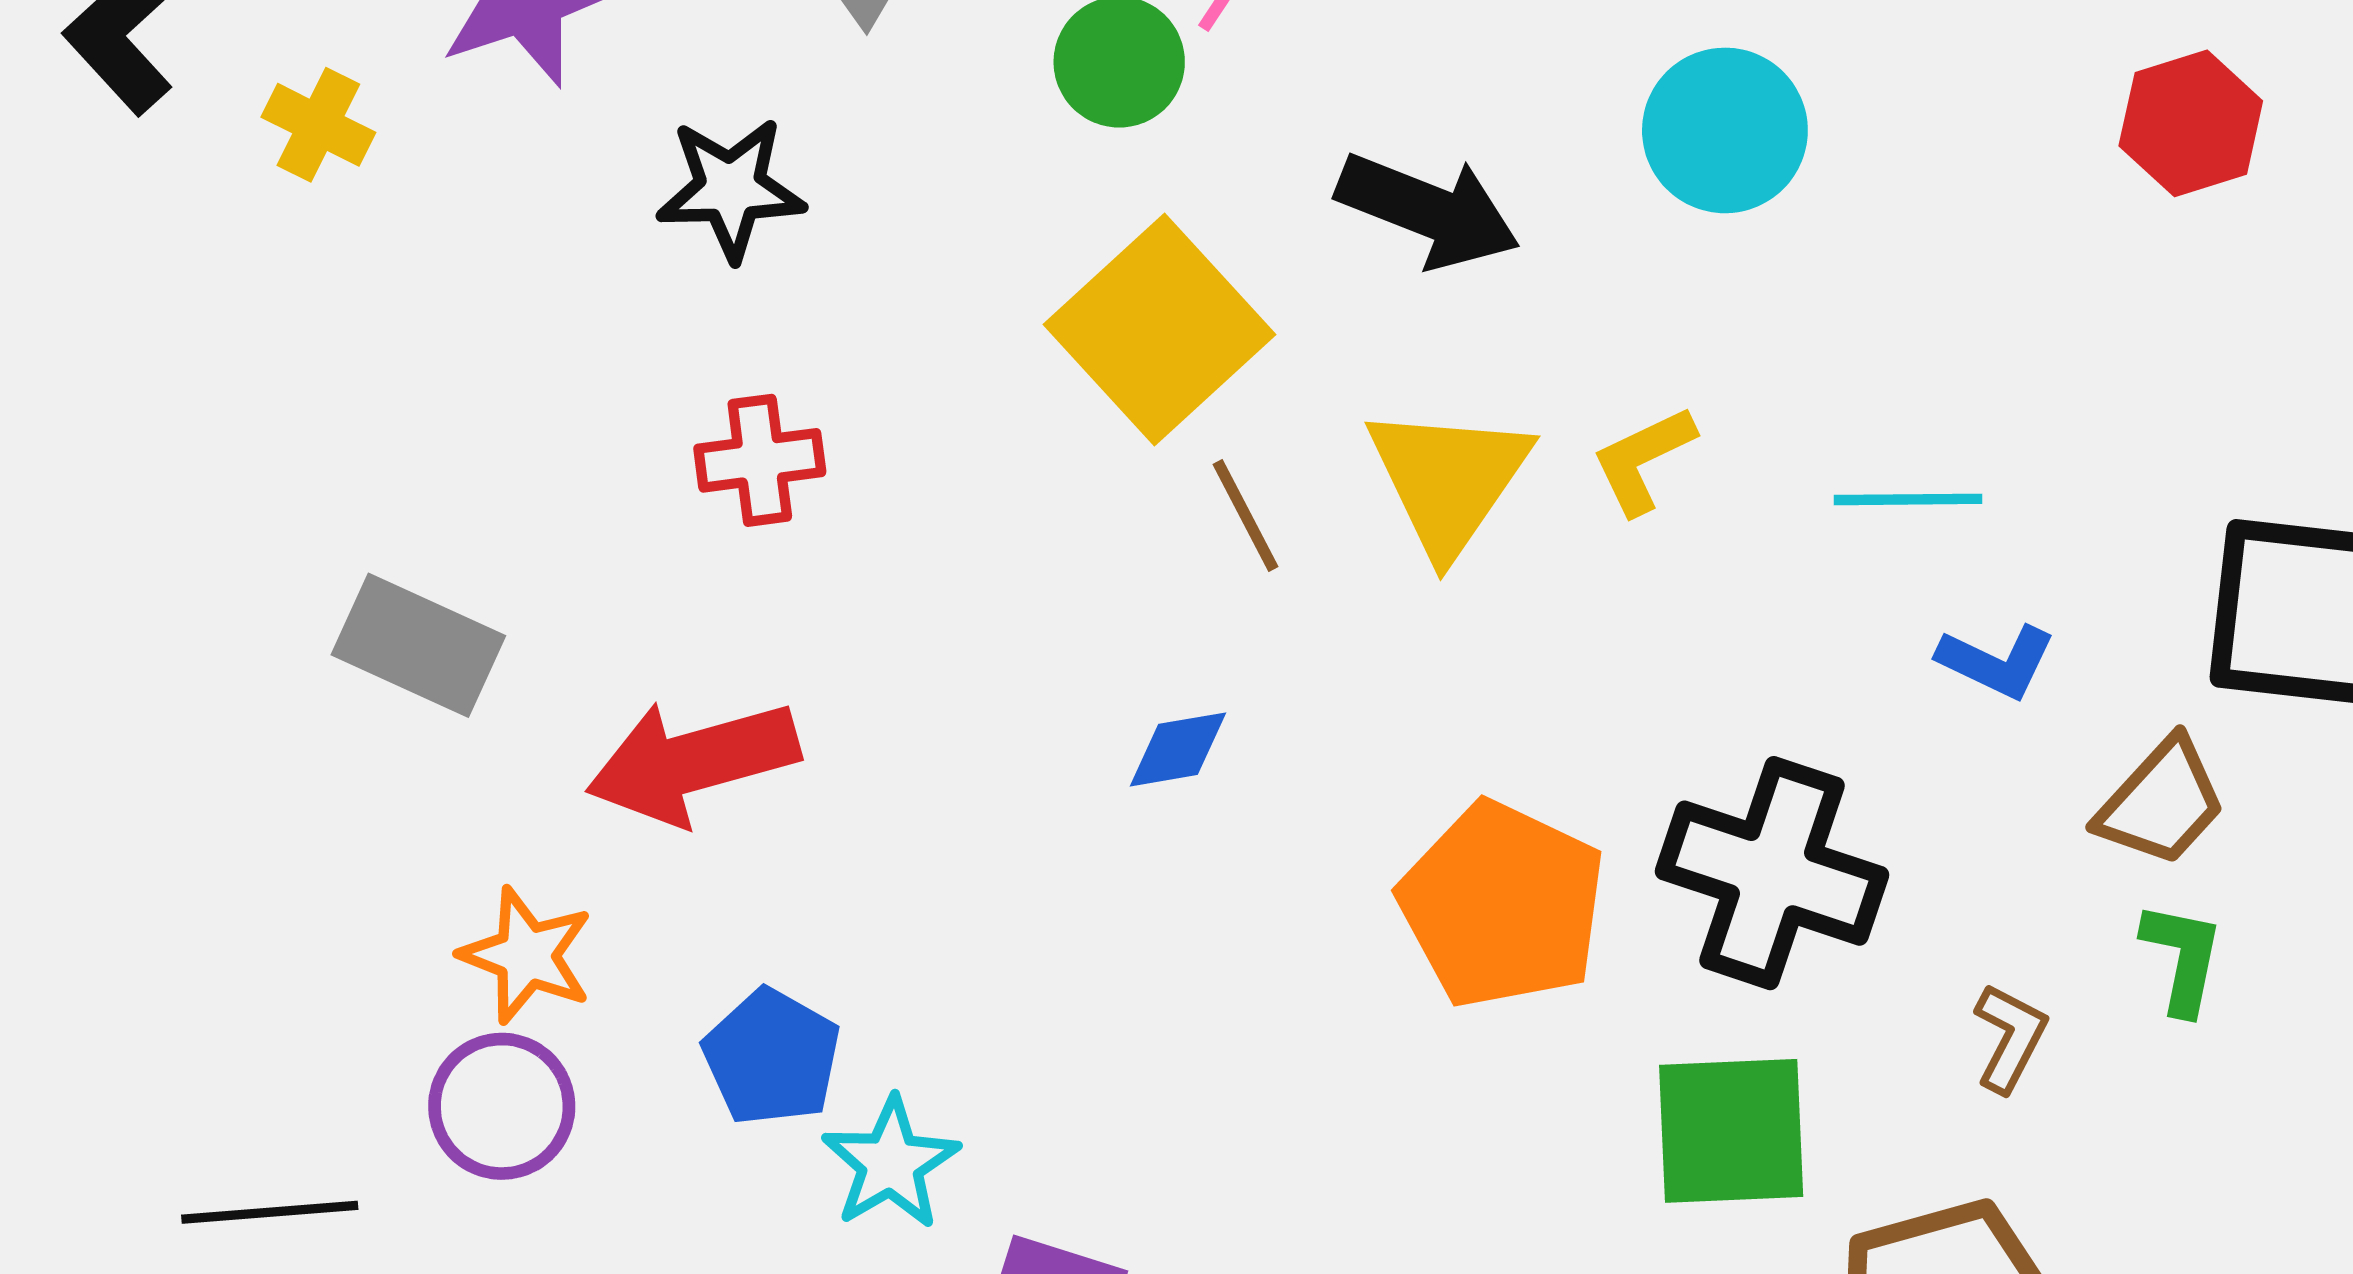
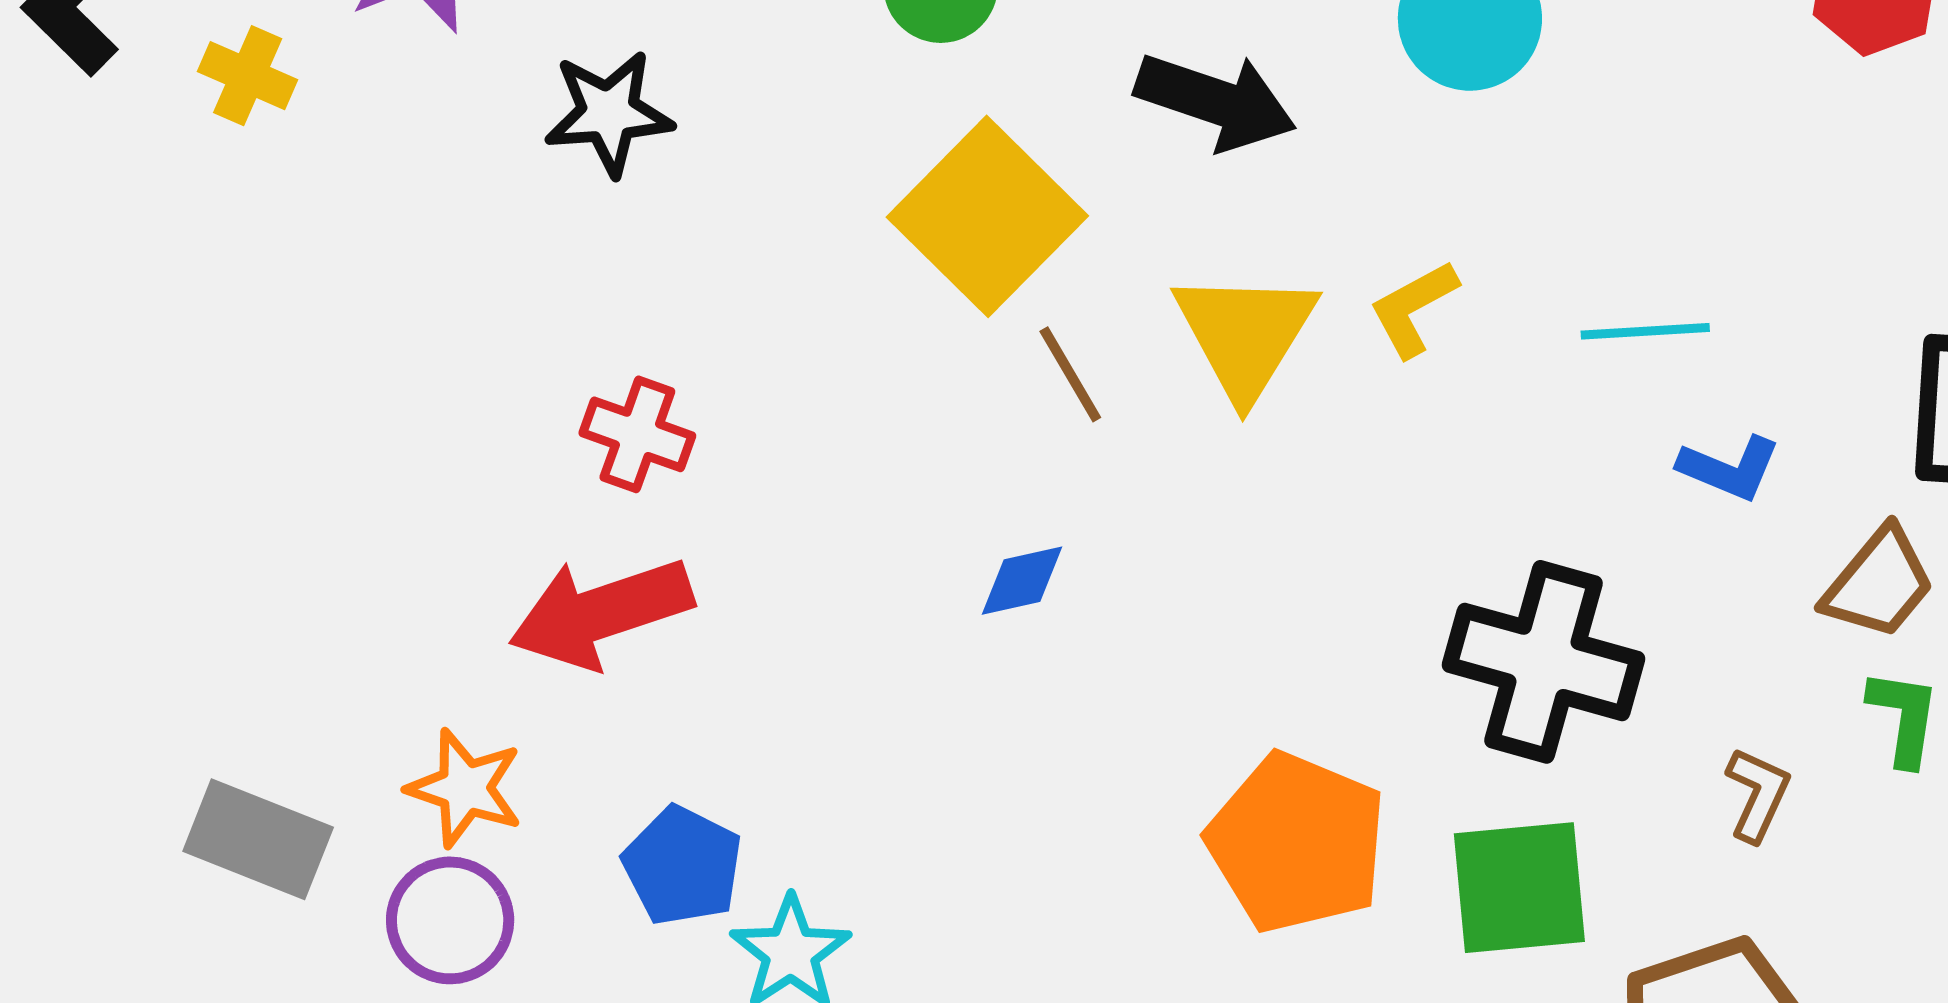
red cross: (760, 460) -> (637, 434), moved, turned 30
gray rectangle: (418, 645) -> (258, 839), moved
orange pentagon: (1502, 905) -> (1297, 843), moved

